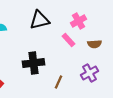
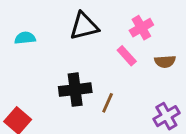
purple cross: (90, 73) -> (166, 116), moved
brown line: (58, 82) -> (108, 103), moved

